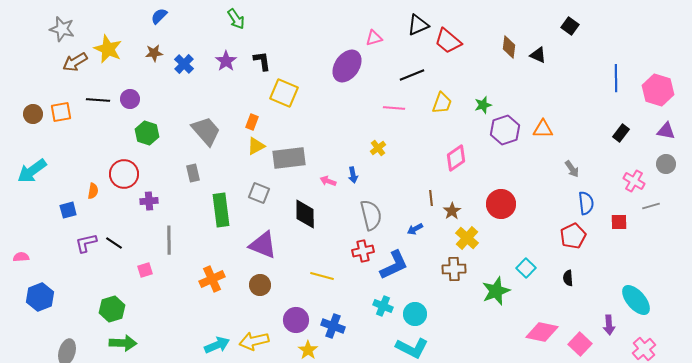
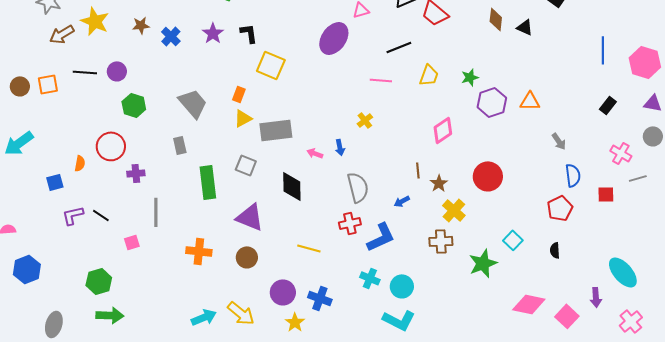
orange cross: (212, 279) -> (199, 251), turned 30
yellow arrow: (254, 341) -> (241, 313), turned -128

